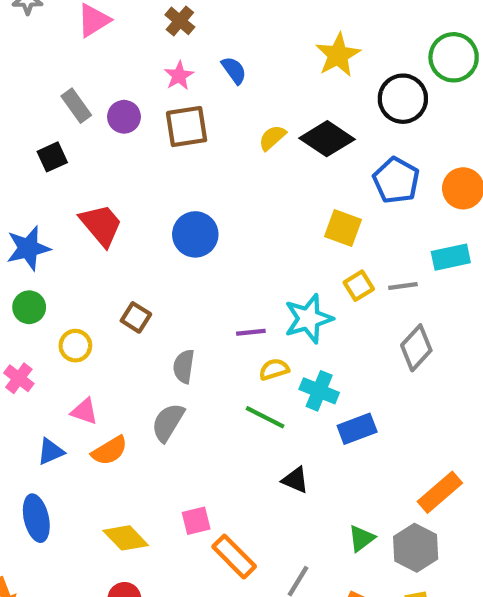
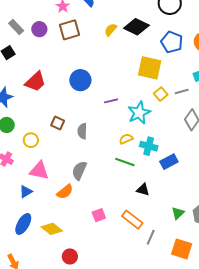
red trapezoid: (101, 225) -> (35, 82), turned 95
yellow square: (343, 228) -> (150, 68), size x1.4
purple line: (251, 332) -> (111, 101), moved
gray semicircle: (184, 366) -> (82, 131), moved
pink triangle: (84, 411) -> (39, 171), size x1.5
orange semicircle: (110, 451) -> (65, 192), moved
blue ellipse: (36, 518) -> (23, 224), turned 50
yellow diamond: (126, 538) -> (52, 229), moved
orange rectangle: (234, 557) -> (132, 220), moved

